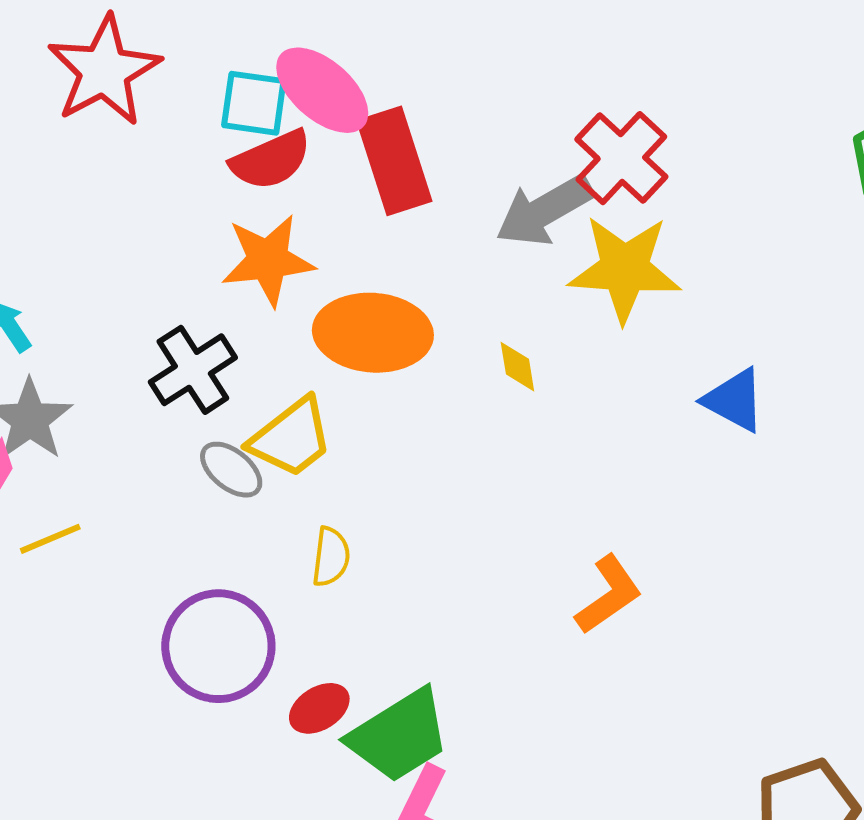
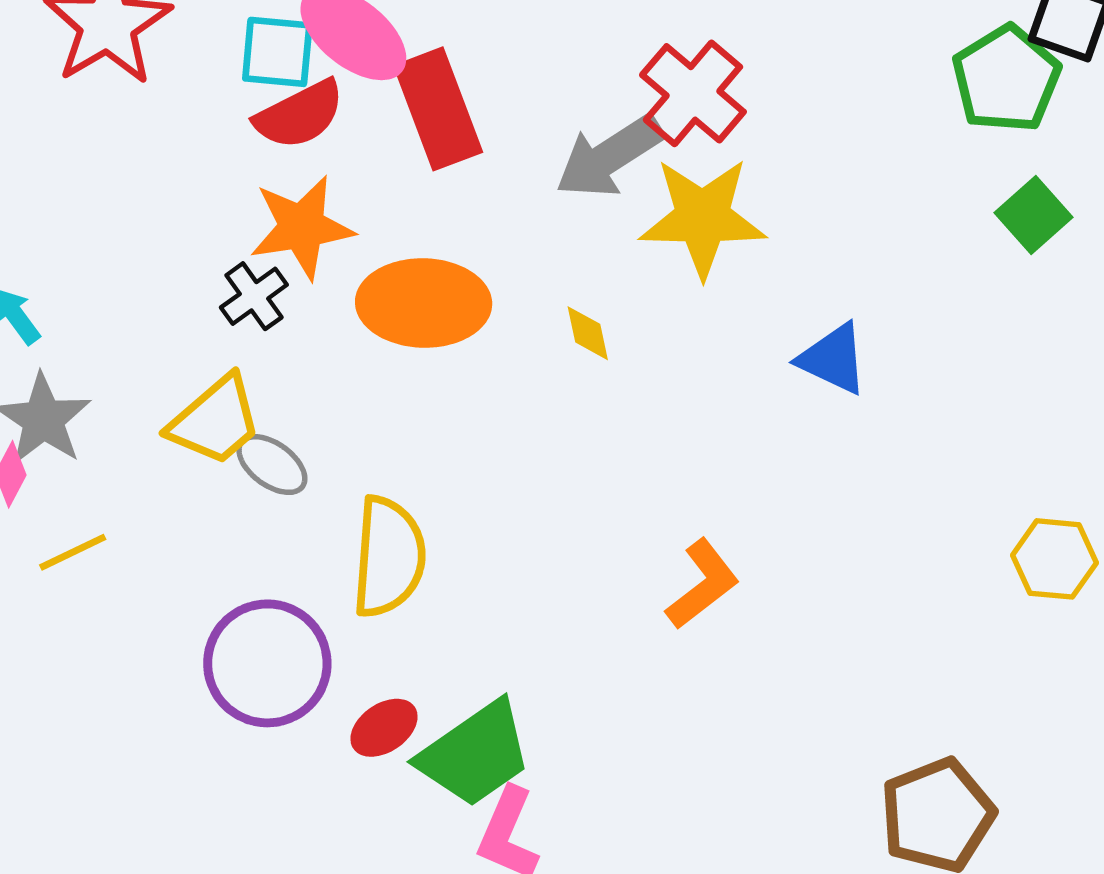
black cross: (193, 370) -> (254, 296), moved, size x0.7
yellow trapezoid: (291, 438) -> (215, 421), moved
yellow semicircle: (331, 557) -> (389, 557), size x1.8

